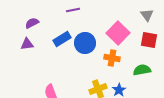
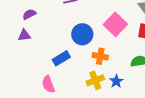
blue rectangle: (62, 39) -> (61, 58), moved
orange cross: (112, 58) -> (100, 56), moved

